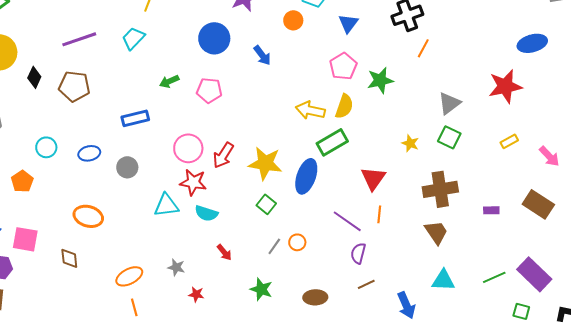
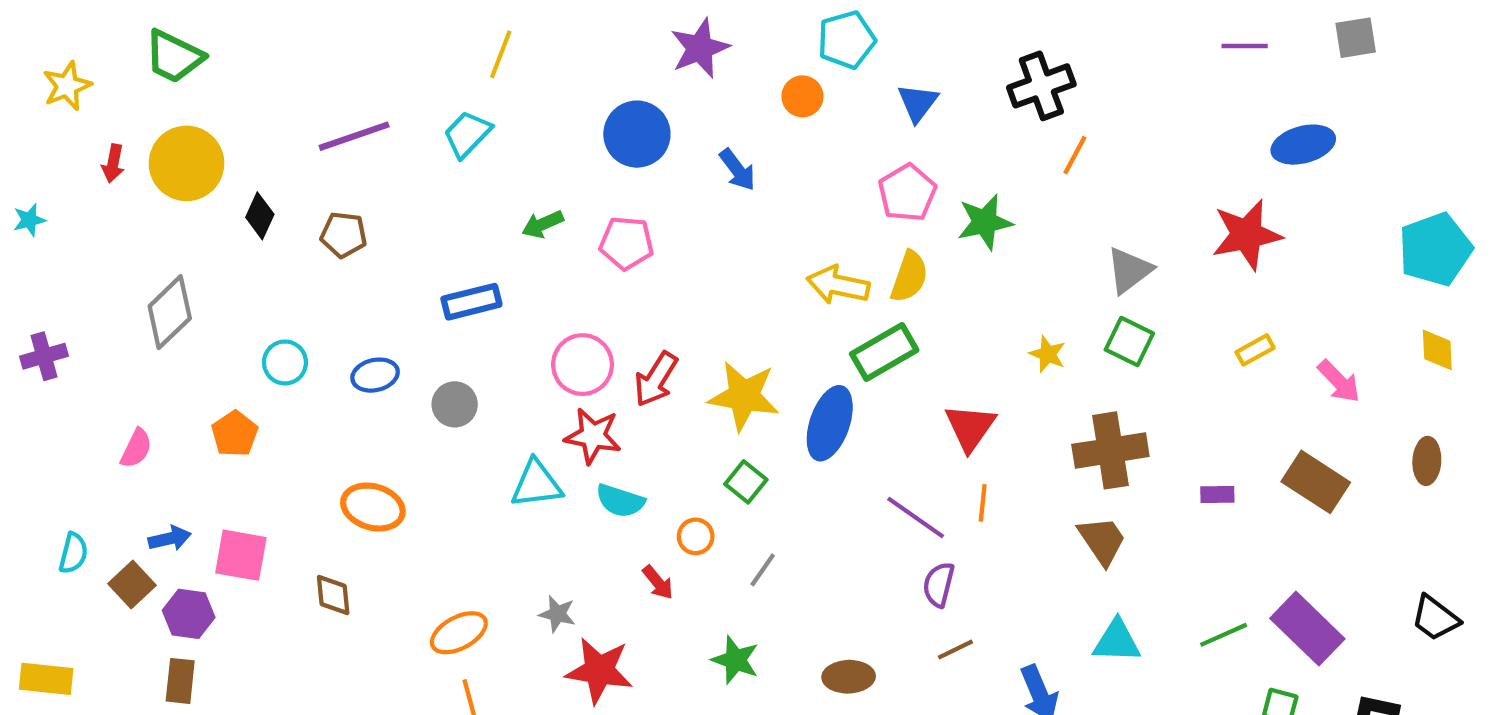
brown pentagon: (74, 86) -> (344, 235), size x0.7
orange circle: (297, 242) -> (696, 536), moved
red star: (196, 294) -> (599, 670), size x2.0

